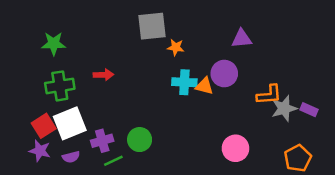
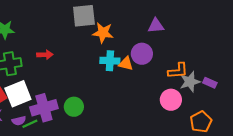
orange star: (176, 47) -> (103, 33), size x1.5
purple cross: (102, 141) -> (44, 108), size x1.5
pink circle: (235, 148) -> (171, 100), moved
green line: (113, 161) -> (30, 124), moved

